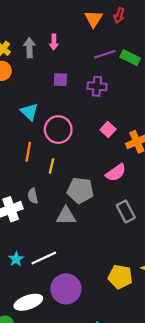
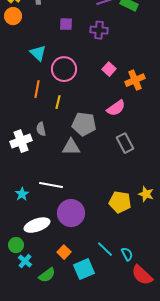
white line: (44, 258) -> (51, 185), turned 35
cyan star: (16, 259) -> (22, 194), moved

